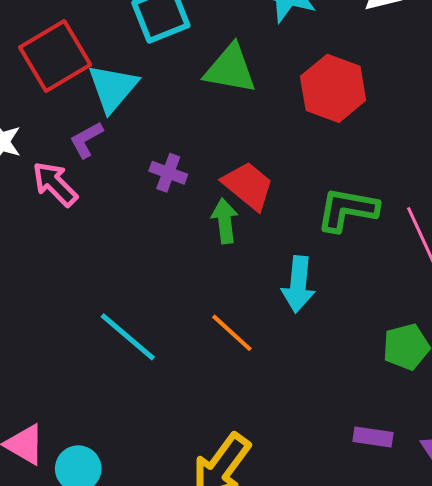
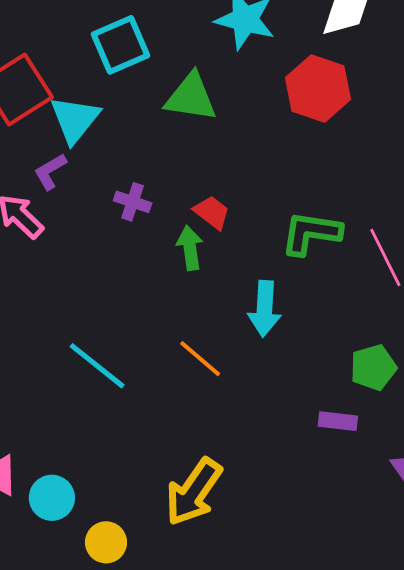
red hexagon: (333, 88) -> (318, 89), moved
red trapezoid: (248, 186) -> (212, 212), size x0.7
purple rectangle: (373, 437) -> (338, 421), moved

